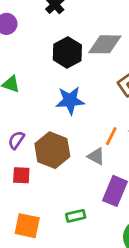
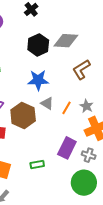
gray triangle: (96, 156) -> (47, 103), moved

